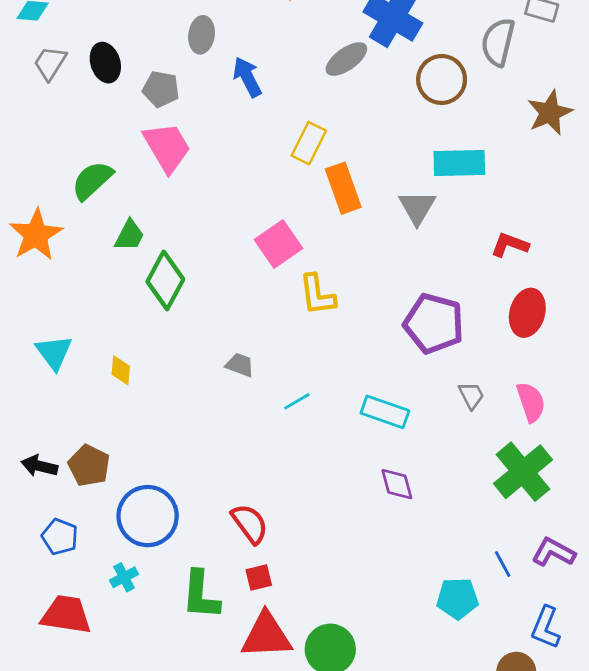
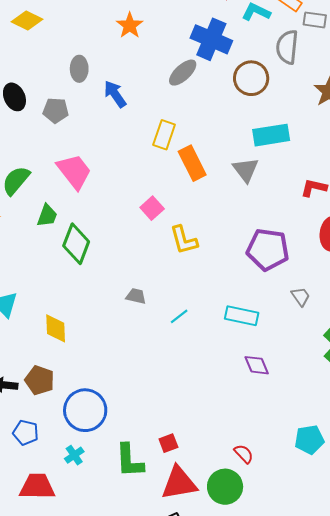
pink trapezoid: (167, 147) -> (74, 171), moved
pink square: (279, 244) -> (152, 208), size x0.7
yellow diamond: (121, 370) -> (56, 328), moved, size x1.4
red semicircle: (250, 524) -> (244, 454), moved, size x0.7

